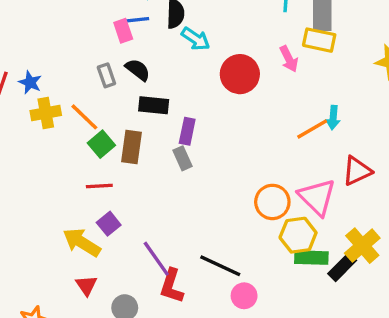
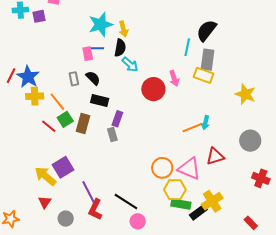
pink arrow: (289, 59) -> (174, 78), moved
blue star: (30, 82) -> (28, 77), size x1.6
red line: (99, 186) -> (49, 126), moved, turned 35
pink triangle: (317, 197) -> (189, 169), turned -30
purple square: (109, 224) -> (63, 167), size x1.5

